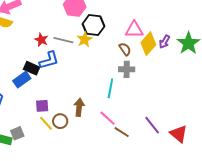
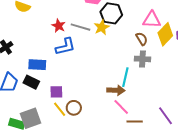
black rectangle: (32, 68) -> (31, 82), moved
blue rectangle: (22, 80) -> (37, 65), turned 36
brown arrow: (79, 107) -> (116, 90), moved, turned 84
brown line: (122, 132) -> (135, 121), turned -35
gray square: (17, 133) -> (30, 118), size x1.5

